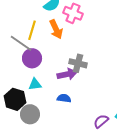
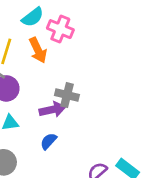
blue semicircle: (64, 98) -> (48, 141), turned -56

